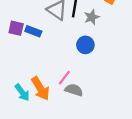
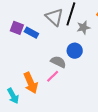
gray semicircle: (74, 90) -> (58, 62), moved
cyan arrow: (22, 92) -> (13, 96), moved

